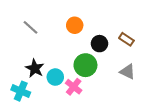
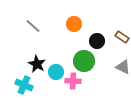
pink cross: (74, 87) -> (73, 81), turned -35

